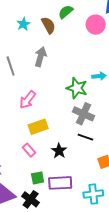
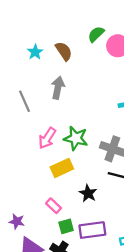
green semicircle: (66, 12) -> (96, 34), moved
green star: (77, 88) -> (76, 138), moved
pink rectangle: (29, 150) -> (54, 206), moved

